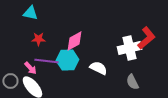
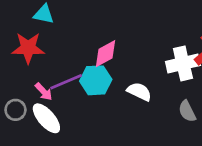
red star: (38, 39) -> (28, 48), moved, size x1.6
purple line: (46, 61) -> (66, 82), turned -30

